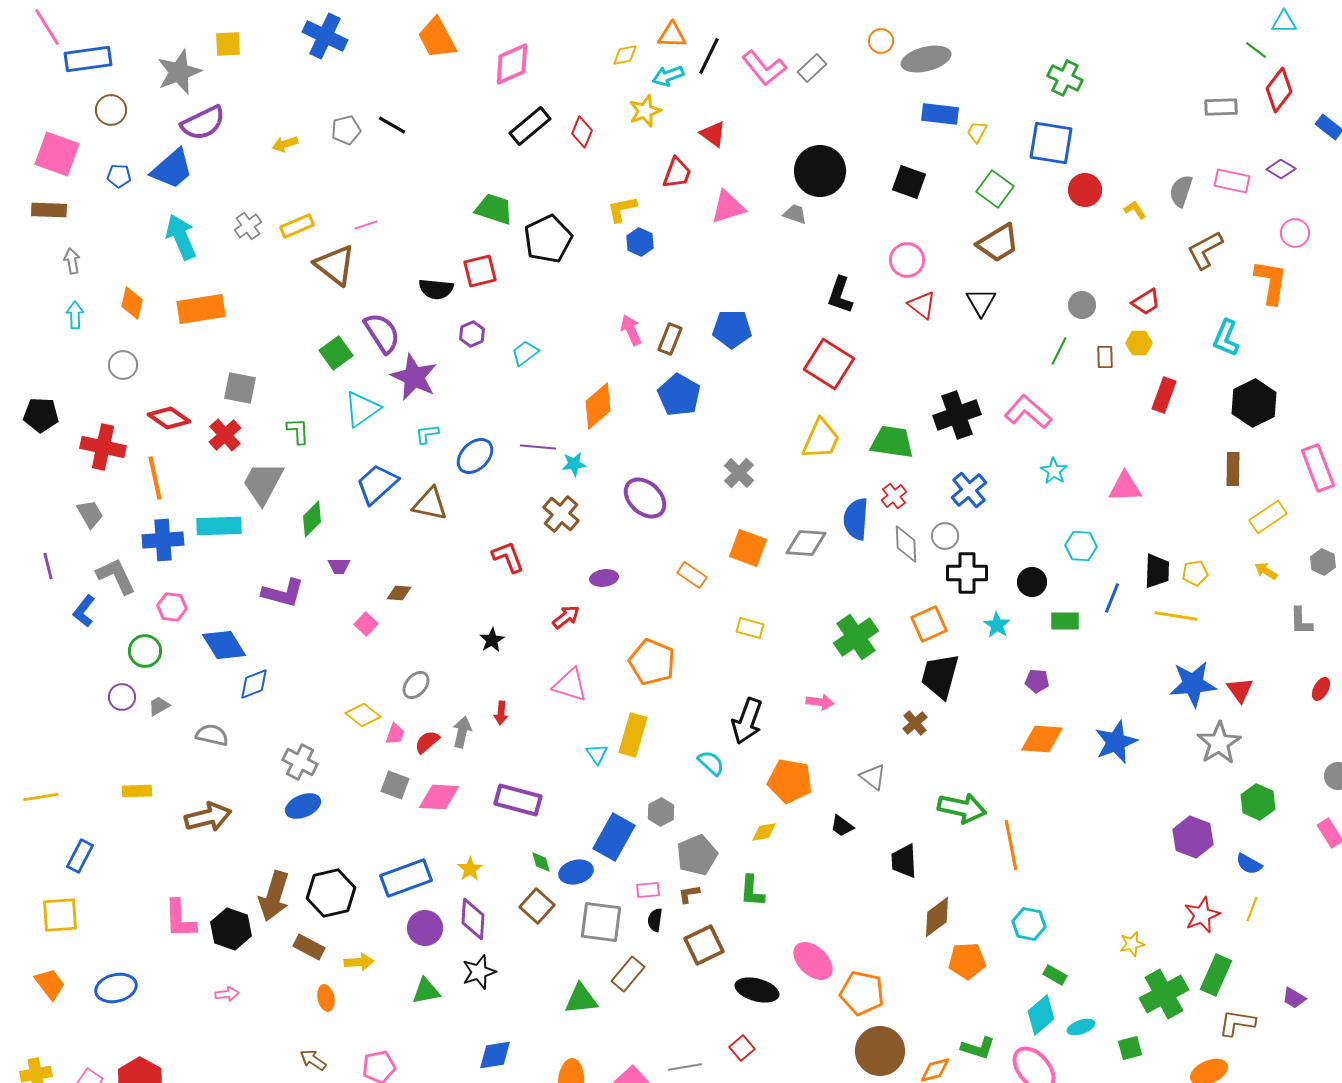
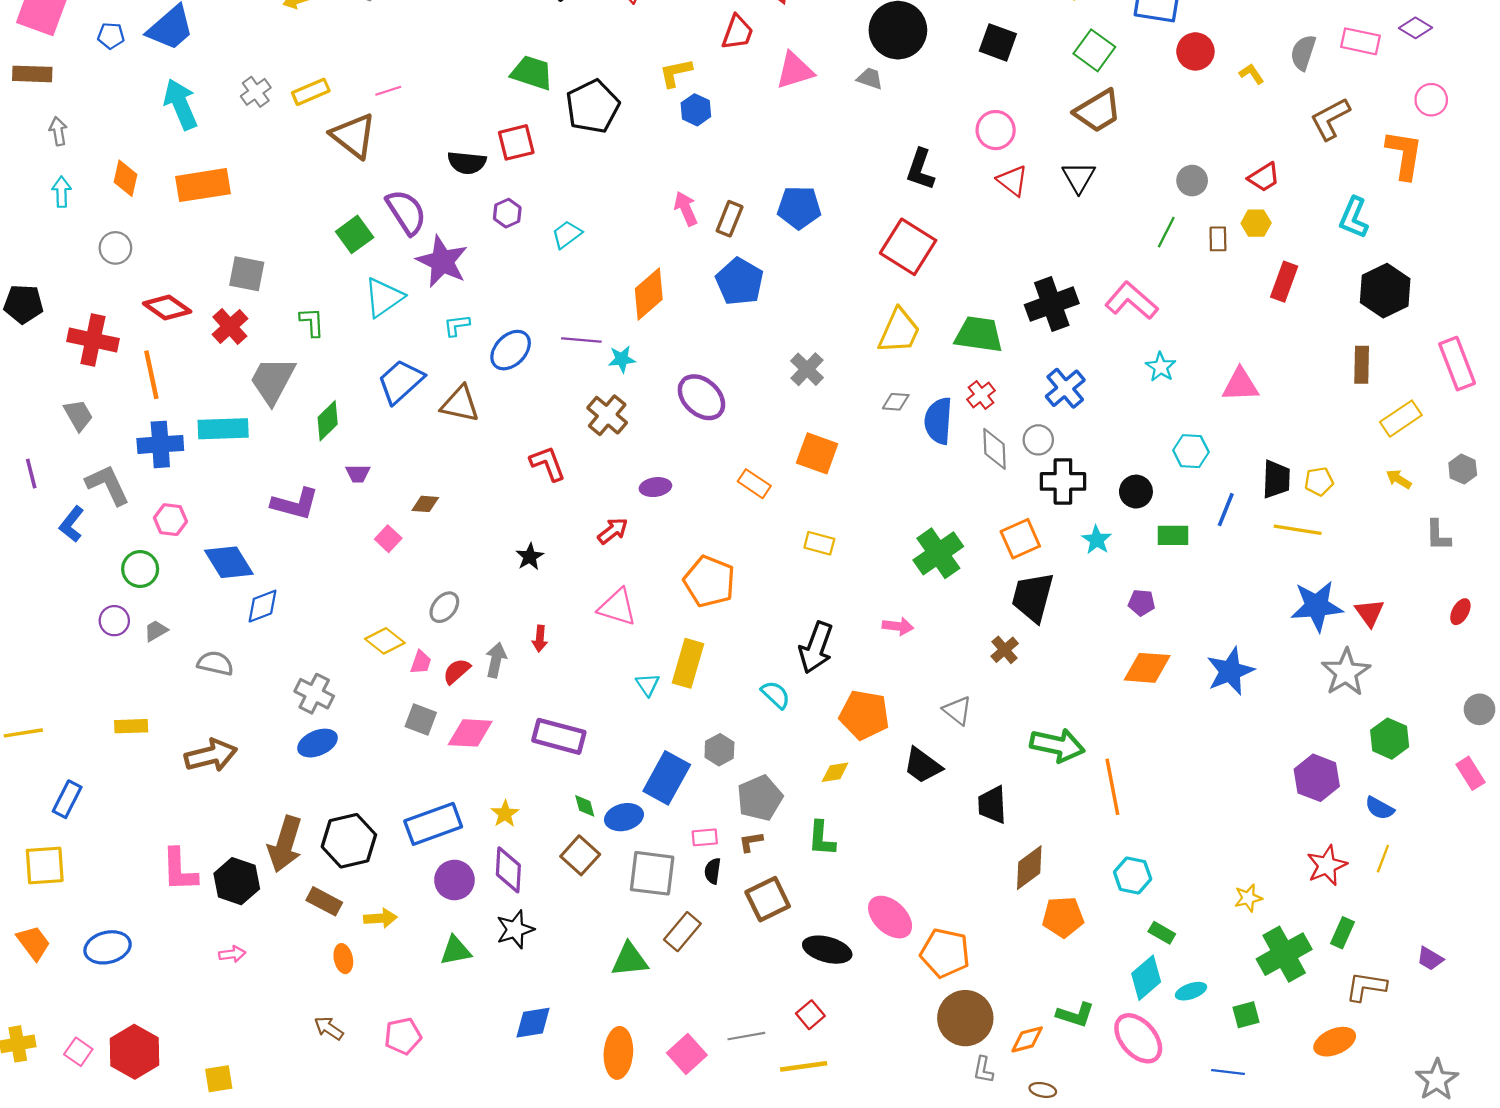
gray diamond: (806, 543) -> (896, 402), moved, size x0.6
black trapezoid: (842, 826) -> (923, 765), size x1.5
green rectangle: (1216, 975) -> (1343, 933), size x0.7

